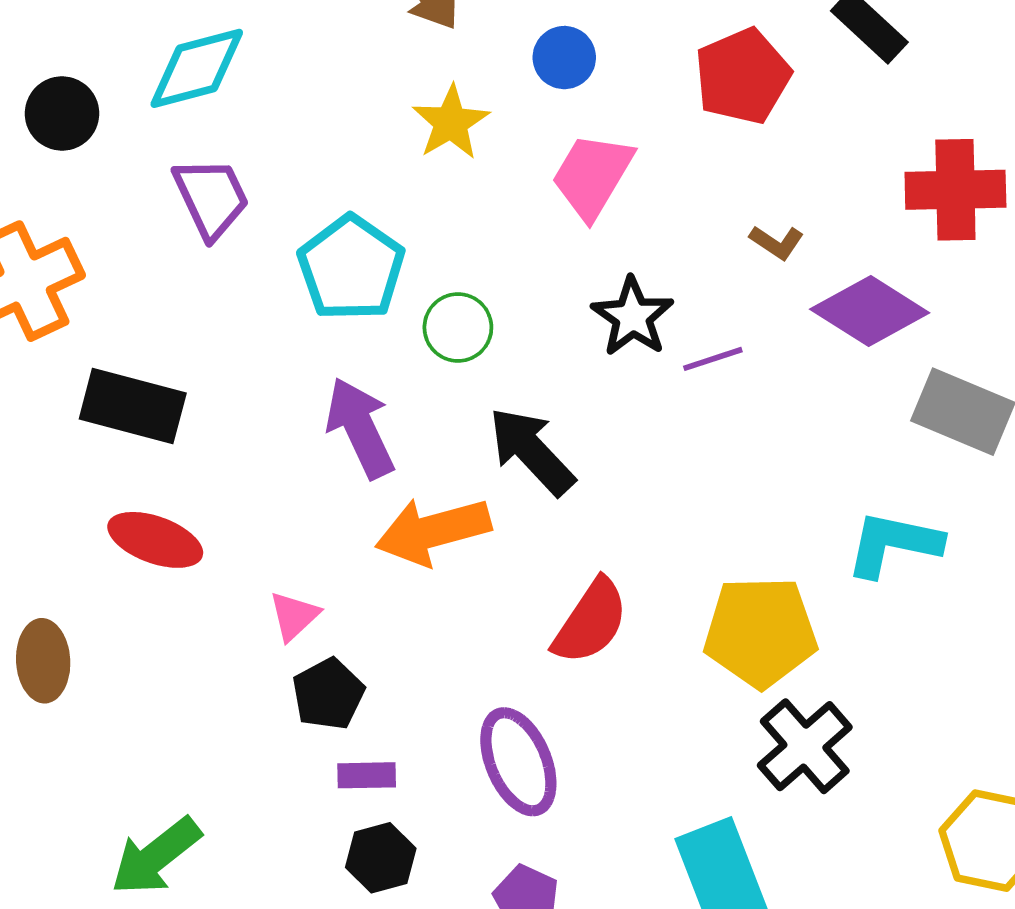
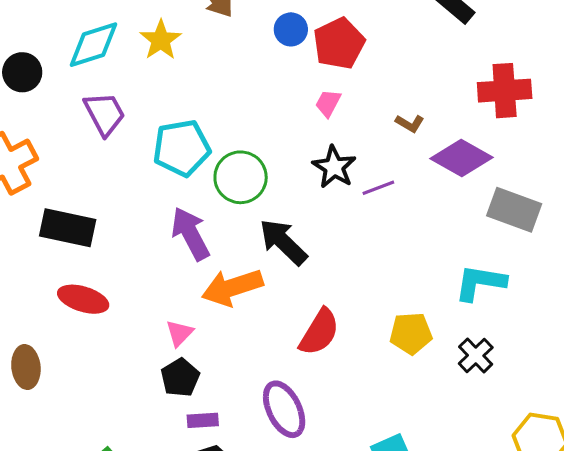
red pentagon: (743, 76) -> (339, 43), moved
yellow star: (451, 122) -> (161, 40), moved
pink trapezoid: (592, 176) -> (328, 103), moved, size x0.6
cyan pentagon: (351, 268) -> (182, 148), turned 30
green circle: (458, 328) -> (241, 177), size x1.4
pink triangle: (294, 616) -> (179, 333), moved
yellow pentagon: (760, 632) -> (411, 333), size x0.7
black cross: (805, 746) -> (476, 356), moved, size x0.7

